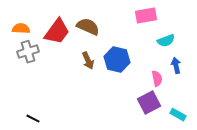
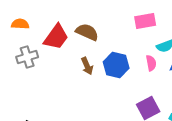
orange semicircle: (21, 29) -> (20, 24), moved
pink semicircle: (157, 79) -> (151, 63), moved

